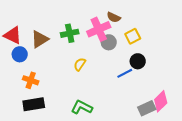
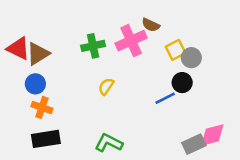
brown triangle: (40, 39) -> (38, 54), moved
gray circle: (109, 42) -> (191, 58), moved
blue circle: (20, 54) -> (35, 84), moved
pink diamond: (161, 101) -> (212, 135), turned 30

